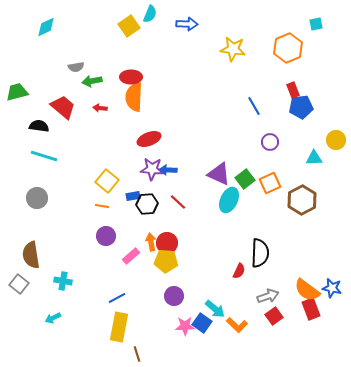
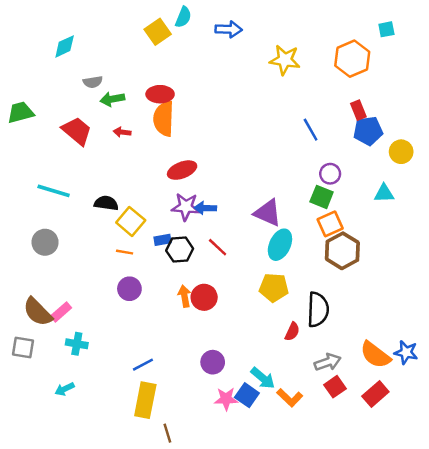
cyan diamond: (46, 27) -> (65, 46), moved
black semicircle: (39, 126) -> (106, 203), moved
yellow circle: (336, 140) -> (401, 152), moved
green square: (245, 179) -> (322, 197), moved, turned -30
brown hexagon: (302, 200) -> (342, 251), moved
brown semicircle: (31, 255) -> (38, 312), turned -36
pink rectangle: (131, 256) -> (61, 312), moved
yellow pentagon: (166, 261) -> (274, 288), moved
gray square: (19, 284) -> (23, 347), turned -30
red rectangle: (311, 309) -> (375, 394), moved, turned 70

